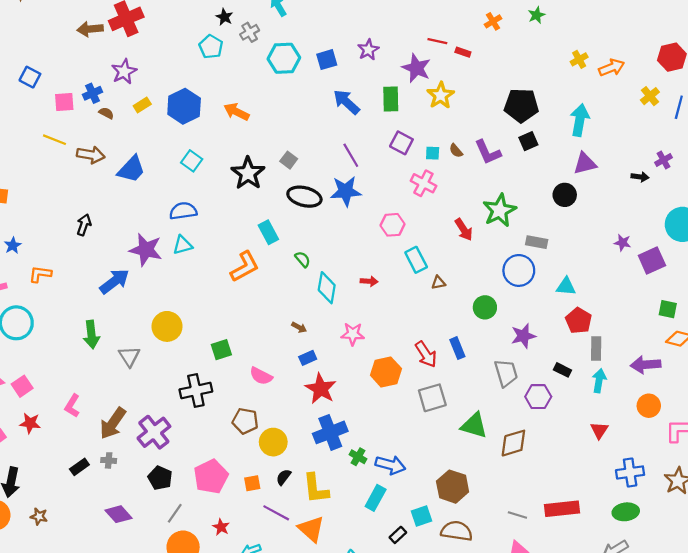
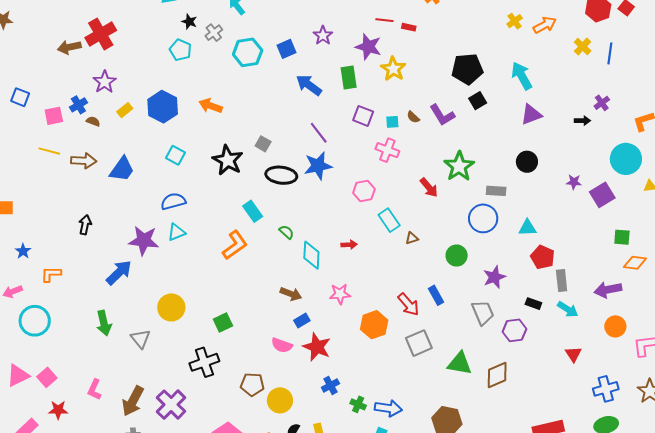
cyan arrow: (580, 120) -> (522, 76), turned -32
black circle: (565, 195) -> (527, 162), moved
brown arrow: (299, 327) -> (291, 294), size x1.5
pink semicircle: (261, 376) -> (282, 345), moved
cyan arrow: (599, 381) -> (568, 309), turned 120
blue cross: (330, 432) -> (330, 385), size x0.6

